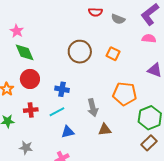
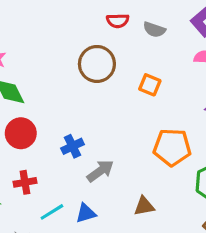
brown circle: (80, 52) -> (97, 64), moved
blue cross: (62, 89) -> (72, 146), turned -32
gray arrow: (93, 108) -> (100, 171), moved, turned -108
cyan line: (57, 112) -> (52, 212), moved

